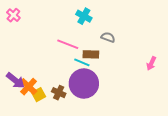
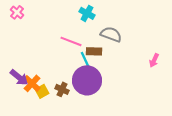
gray semicircle: (108, 37) -> (111, 34), size x1.5
cyan line: (82, 62) -> (85, 59), turned 42

